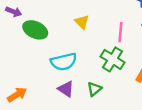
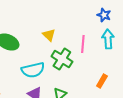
green cross: (113, 59) -> (62, 59), moved

